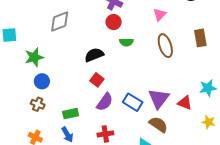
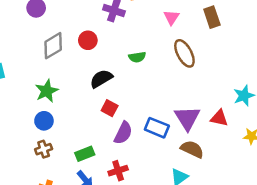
red circle: (114, 22) -> (88, 40), moved
brown rectangle: (200, 38) -> (212, 17), moved
green star: (34, 57) -> (47, 91), moved
brown cross: (38, 104) -> (44, 149), turned -32
red cross: (105, 134) -> (118, 171), moved

